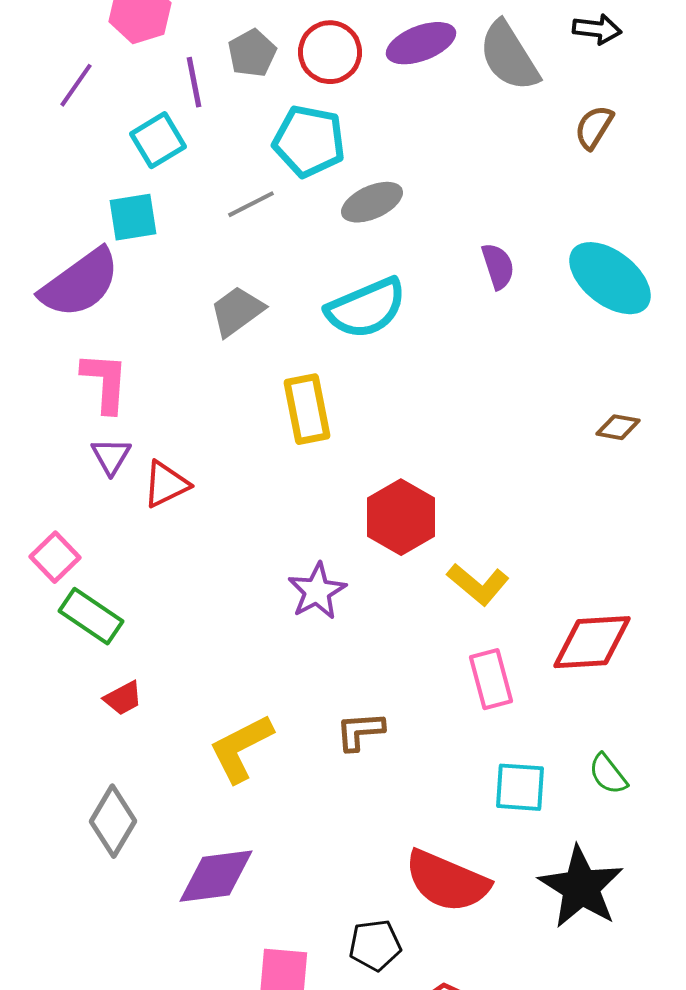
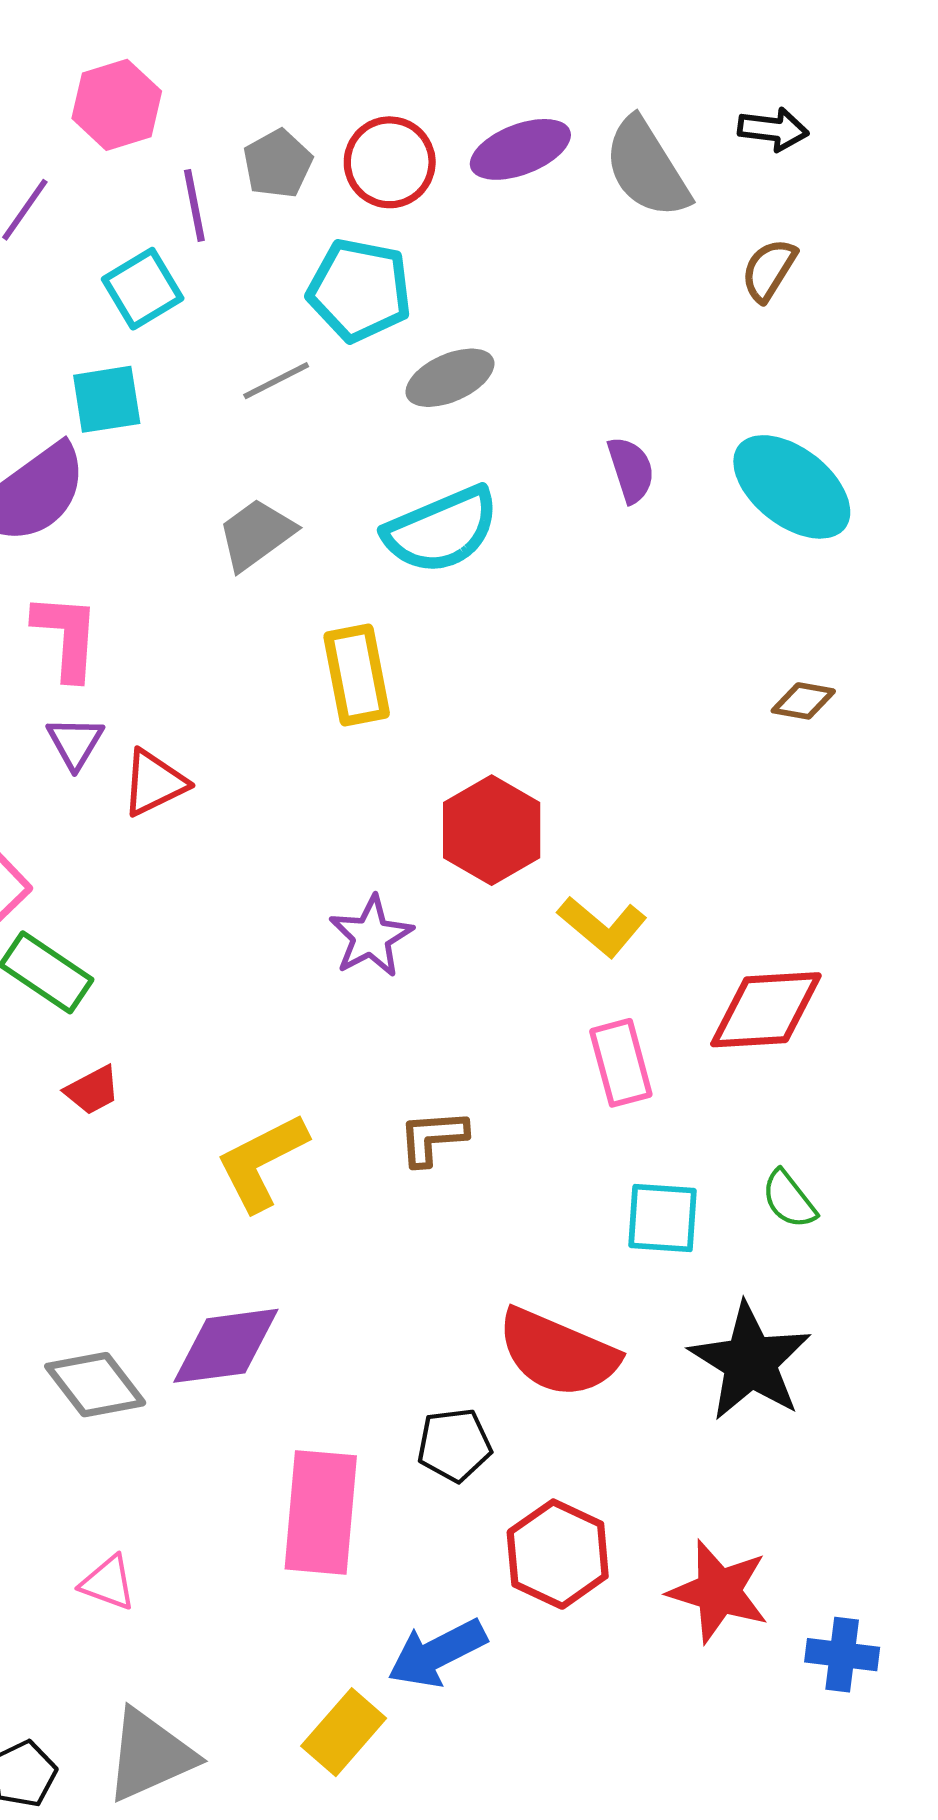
gray diamond: (113, 821) -> (95, 1385), moved, turned -68

